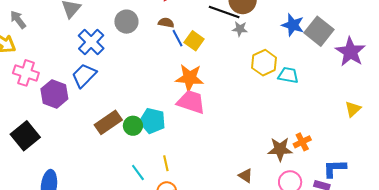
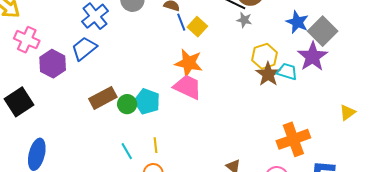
purple star: (350, 52) -> (313, 57), moved
orange cross: (302, 142) -> (293, 139), size x1.8
brown star: (280, 149) -> (268, 74), moved, turned 30

